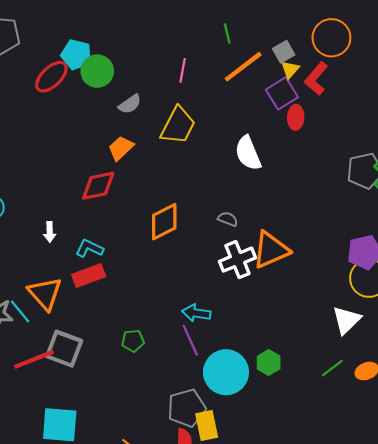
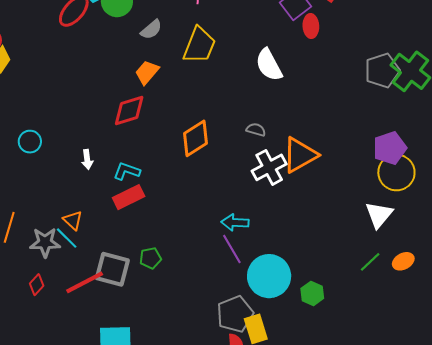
orange triangle: (45, 294) -> (73, 220), moved, size x0.6
green pentagon: (133, 341) -> (150, 258), moved
green hexagon: (269, 362) -> (312, 293), moved

